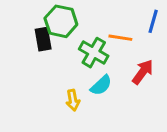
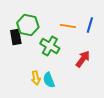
orange line: (120, 38) -> (68, 26), moved
cyan semicircle: (101, 85) -> (49, 80), moved, turned 112

